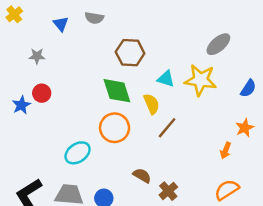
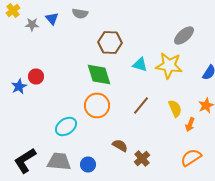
gray star: (37, 56) -> (32, 24), moved
yellow semicircle: (152, 104) -> (175, 108), moved

